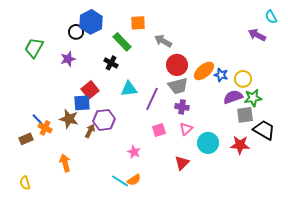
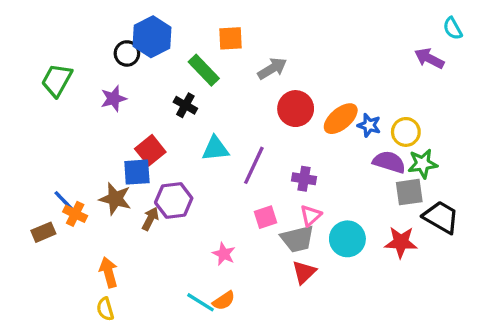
gray arrow: (163, 41) -> (272, 68), turned 120
gray trapezoid: (178, 86) -> (297, 239), moved
purple semicircle: (233, 97) -> (389, 162), turned 36
yellow semicircle: (25, 183) -> (105, 309), moved

